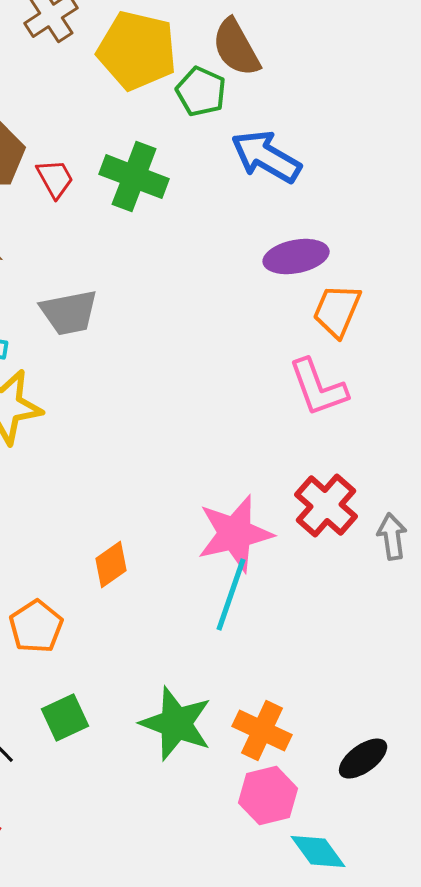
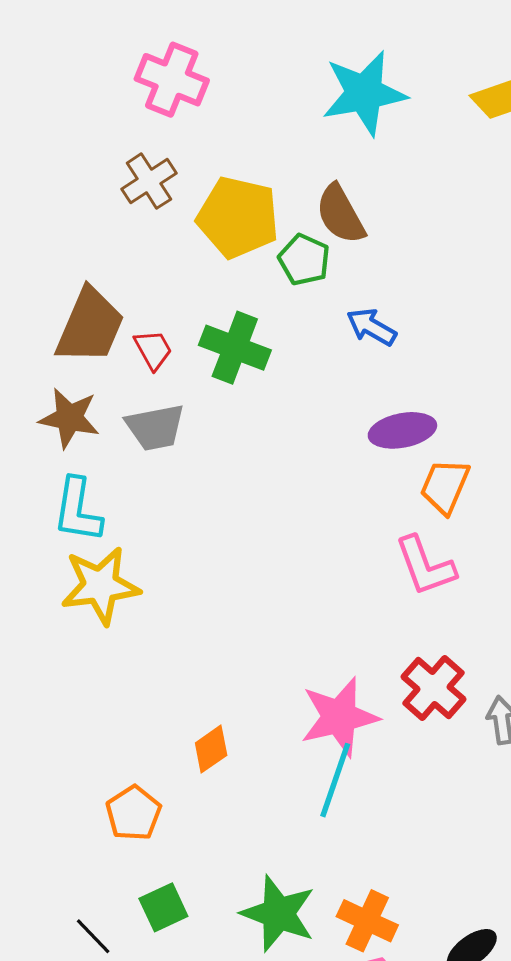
blue arrow: (266, 157) -> (371, 327), size x0.7
gray trapezoid: (69, 313) -> (155, 427), moved

